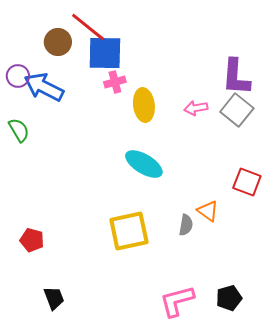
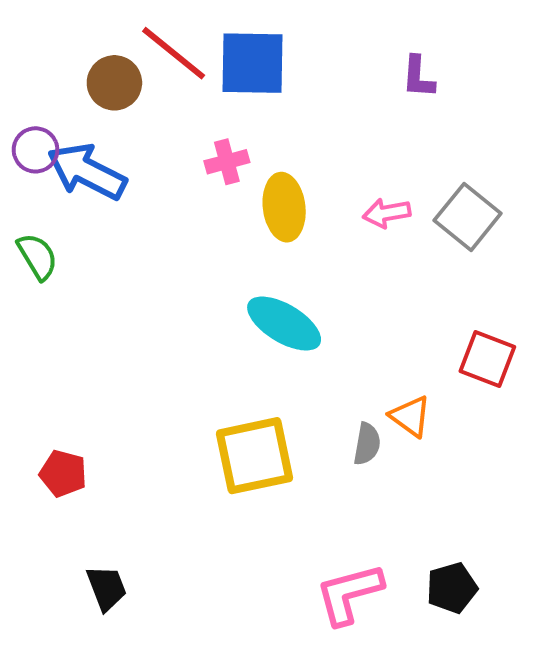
blue square: (105, 53) -> (253, 63), moved
purple L-shape: (236, 77) -> (418, 77), moved, size x0.6

